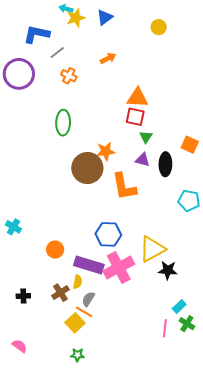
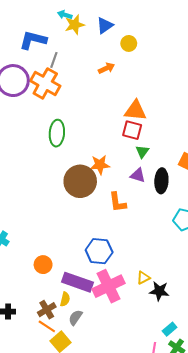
yellow circle: (159, 27) -> (129, 43), moved
gray line: (57, 53) -> (54, 60), turned -35
orange cross: (69, 76) -> (45, 83), moved, size x1.8
orange L-shape: (124, 187) -> (118, 202), size x0.7
yellow triangle: (152, 249) -> (143, 278), moved, size x0.5
orange line: (84, 312) -> (47, 326), moved

